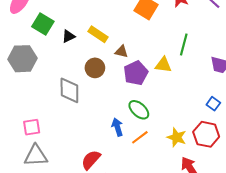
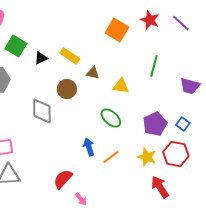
yellow triangle: (163, 65) -> (121, 86), moved
purple pentagon: (136, 73) -> (155, 124), moved
green ellipse: (139, 110) -> (111, 118), moved

